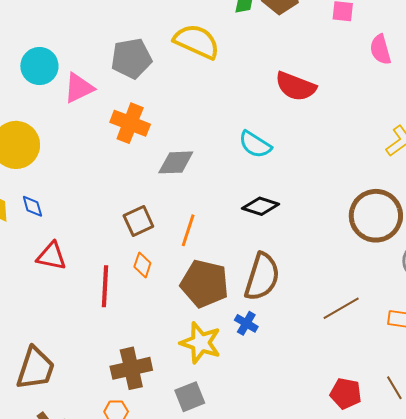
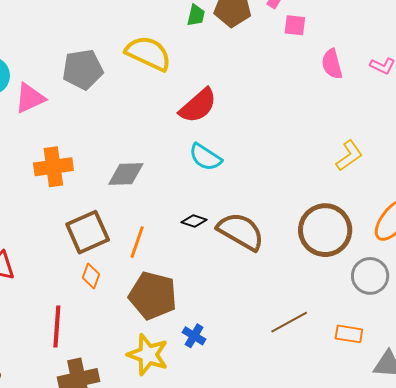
red semicircle: (296, 86) -> (198, 106), moved, turned -63
orange cross: (130, 123) -> (53, 167), moved, turned -30
black diamond: (261, 206) -> (194, 221), moved, size x0.7
brown square: (138, 221) -> (88, 232), size x1.4
brown semicircle: (262, 277) -> (241, 231), moved, turned -78
red line: (105, 286) -> (57, 327), moved

